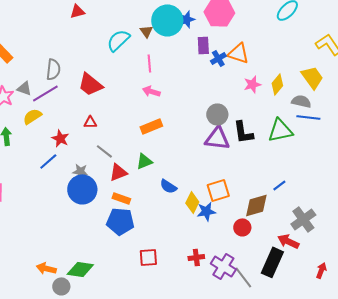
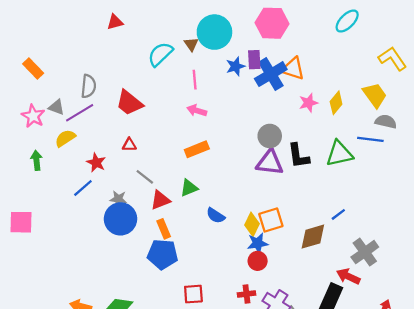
blue star: (186, 19) -> (235, 66), moved
blue cross: (218, 58) -> (271, 74), size x1.8
gray semicircle: (301, 101) -> (386, 122), moved
orange rectangle: (121, 198) -> (164, 229), turned 48
yellow diamond: (192, 202) -> (252, 224), moved
red circle: (242, 227) -> (258, 261), moved

